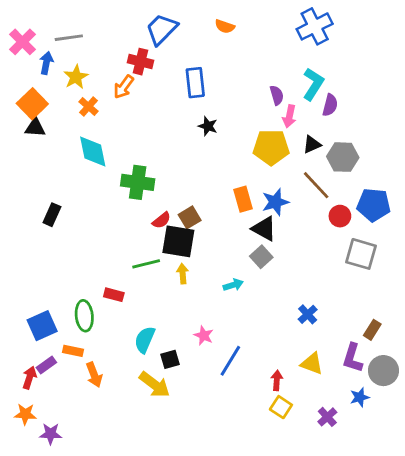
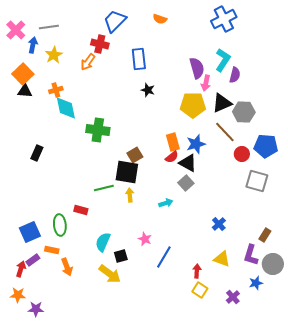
purple semicircle: (277, 95) -> (197, 68), size x1.5
orange cross: (88, 106) -> (56, 90), moved, turned 32
black triangle: (312, 144) -> (222, 103), size x1.5
red semicircle: (162, 220) -> (172, 157), moved

